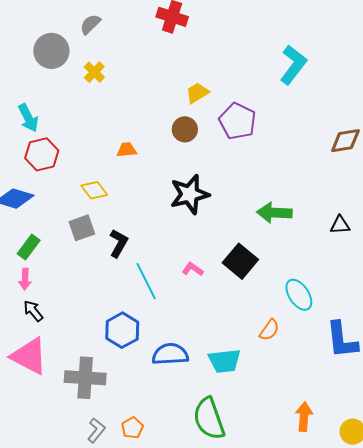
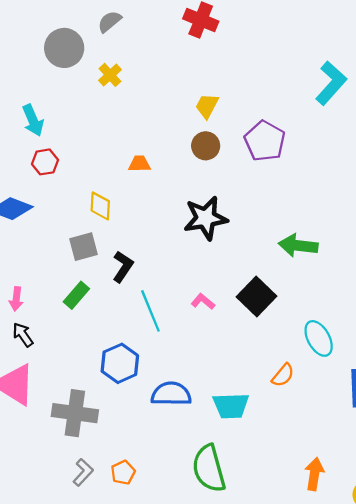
yellow trapezoid: (197, 93) -> (207, 106), moved, turned -35
red hexagon: (42, 154) -> (45, 162), size x0.7
yellow diamond: (94, 190) -> (100, 206), turned 36
green rectangle: (29, 247) -> (76, 295), moved

